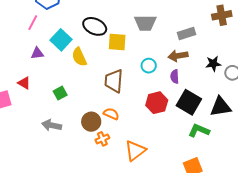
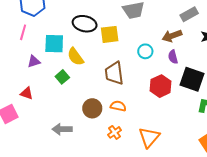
gray rectangle: (186, 34) -> (189, 14), moved
cyan square: (61, 40) -> (54, 44), turned -30
green square: (60, 93) -> (62, 77), moved
brown circle: (91, 122) -> (92, 108), moved

